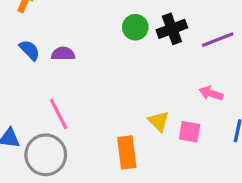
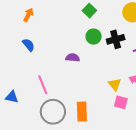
purple semicircle: (63, 54) -> (73, 58), moved
yellow triangle: (159, 121) -> (115, 84), moved
gray circle: (46, 155) -> (53, 112), moved

